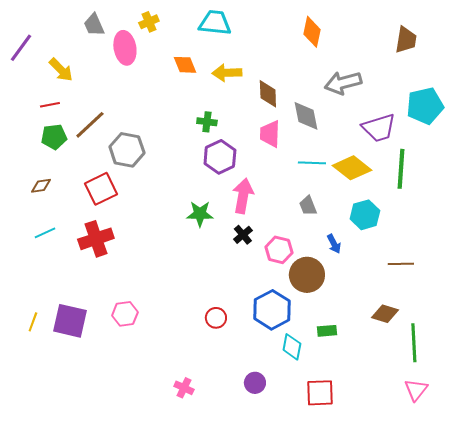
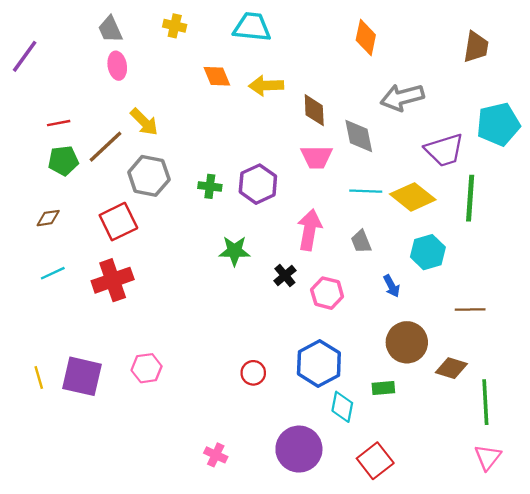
yellow cross: (149, 22) -> (175, 26), turned 36
pink ellipse: (125, 48) -> (117, 66), moved, size x0.7
yellow arrow: (61, 70) -> (144, 122), moved
green cross: (207, 122) -> (210, 186), moved
pink trapezoid: (270, 134) -> (317, 157), turned -92
pink arrow: (243, 196) -> (310, 230), moved
brown circle: (307, 275) -> (407, 342), moved
yellow line: (33, 322) -> (39, 378), turned -36
purple circle: (255, 383) -> (299, 449), size x1.8
red square: (320, 393) -> (375, 461), turned -36

